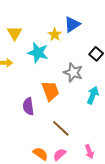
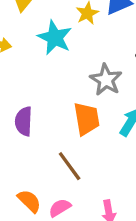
orange trapezoid: (50, 91) -> (87, 119), moved

